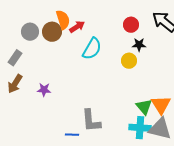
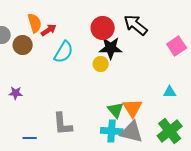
red circle: (131, 25) -> (103, 28), size x1.5
brown circle: (52, 32) -> (23, 45), moved
black star: (139, 45) -> (111, 48), size x1.6
blue line: (72, 135) -> (30, 138), moved

